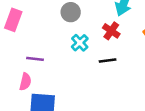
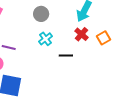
red cross: (111, 31) -> (81, 34), moved

